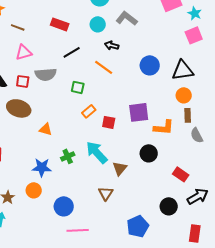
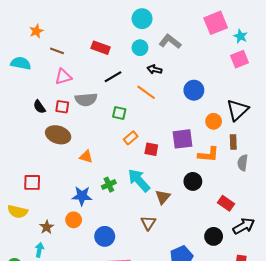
black triangle: (183, 70) -> (237, 110), moved, turned -35
orange circle: (184, 95) -> (214, 121), moved
gray semicircle: (197, 135) -> (243, 163), turned 35

